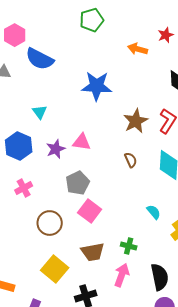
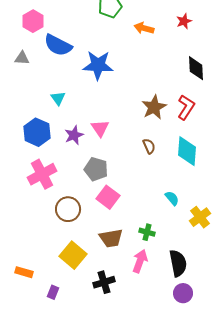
orange arrow: (138, 49) -> (144, 28), moved
blue star: (97, 86) -> (98, 65), moved
pink triangle: (82, 142) -> (100, 128), turned 48
gray pentagon: (78, 183) -> (96, 169), turned -30
pink cross: (24, 188) -> (42, 174), size x1.6

